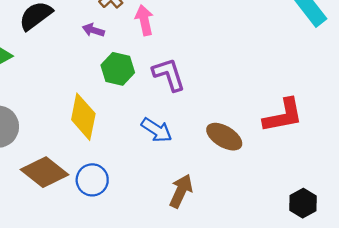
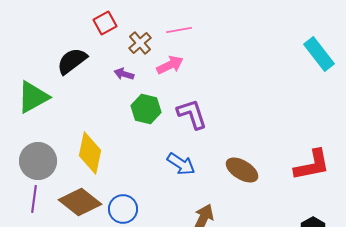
pink arrow: (144, 20) -> (170, 65), turned 76
red L-shape: (283, 116) -> (312, 165), moved
yellow diamond: (83, 117) -> (90, 153), moved

